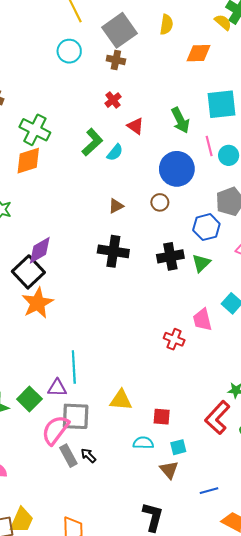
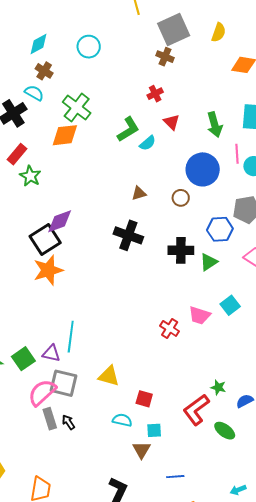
cyan circle: (69, 51) -> (89, 47), moved
pink trapezoid: (202, 320) -> (200, 315), turned -70

